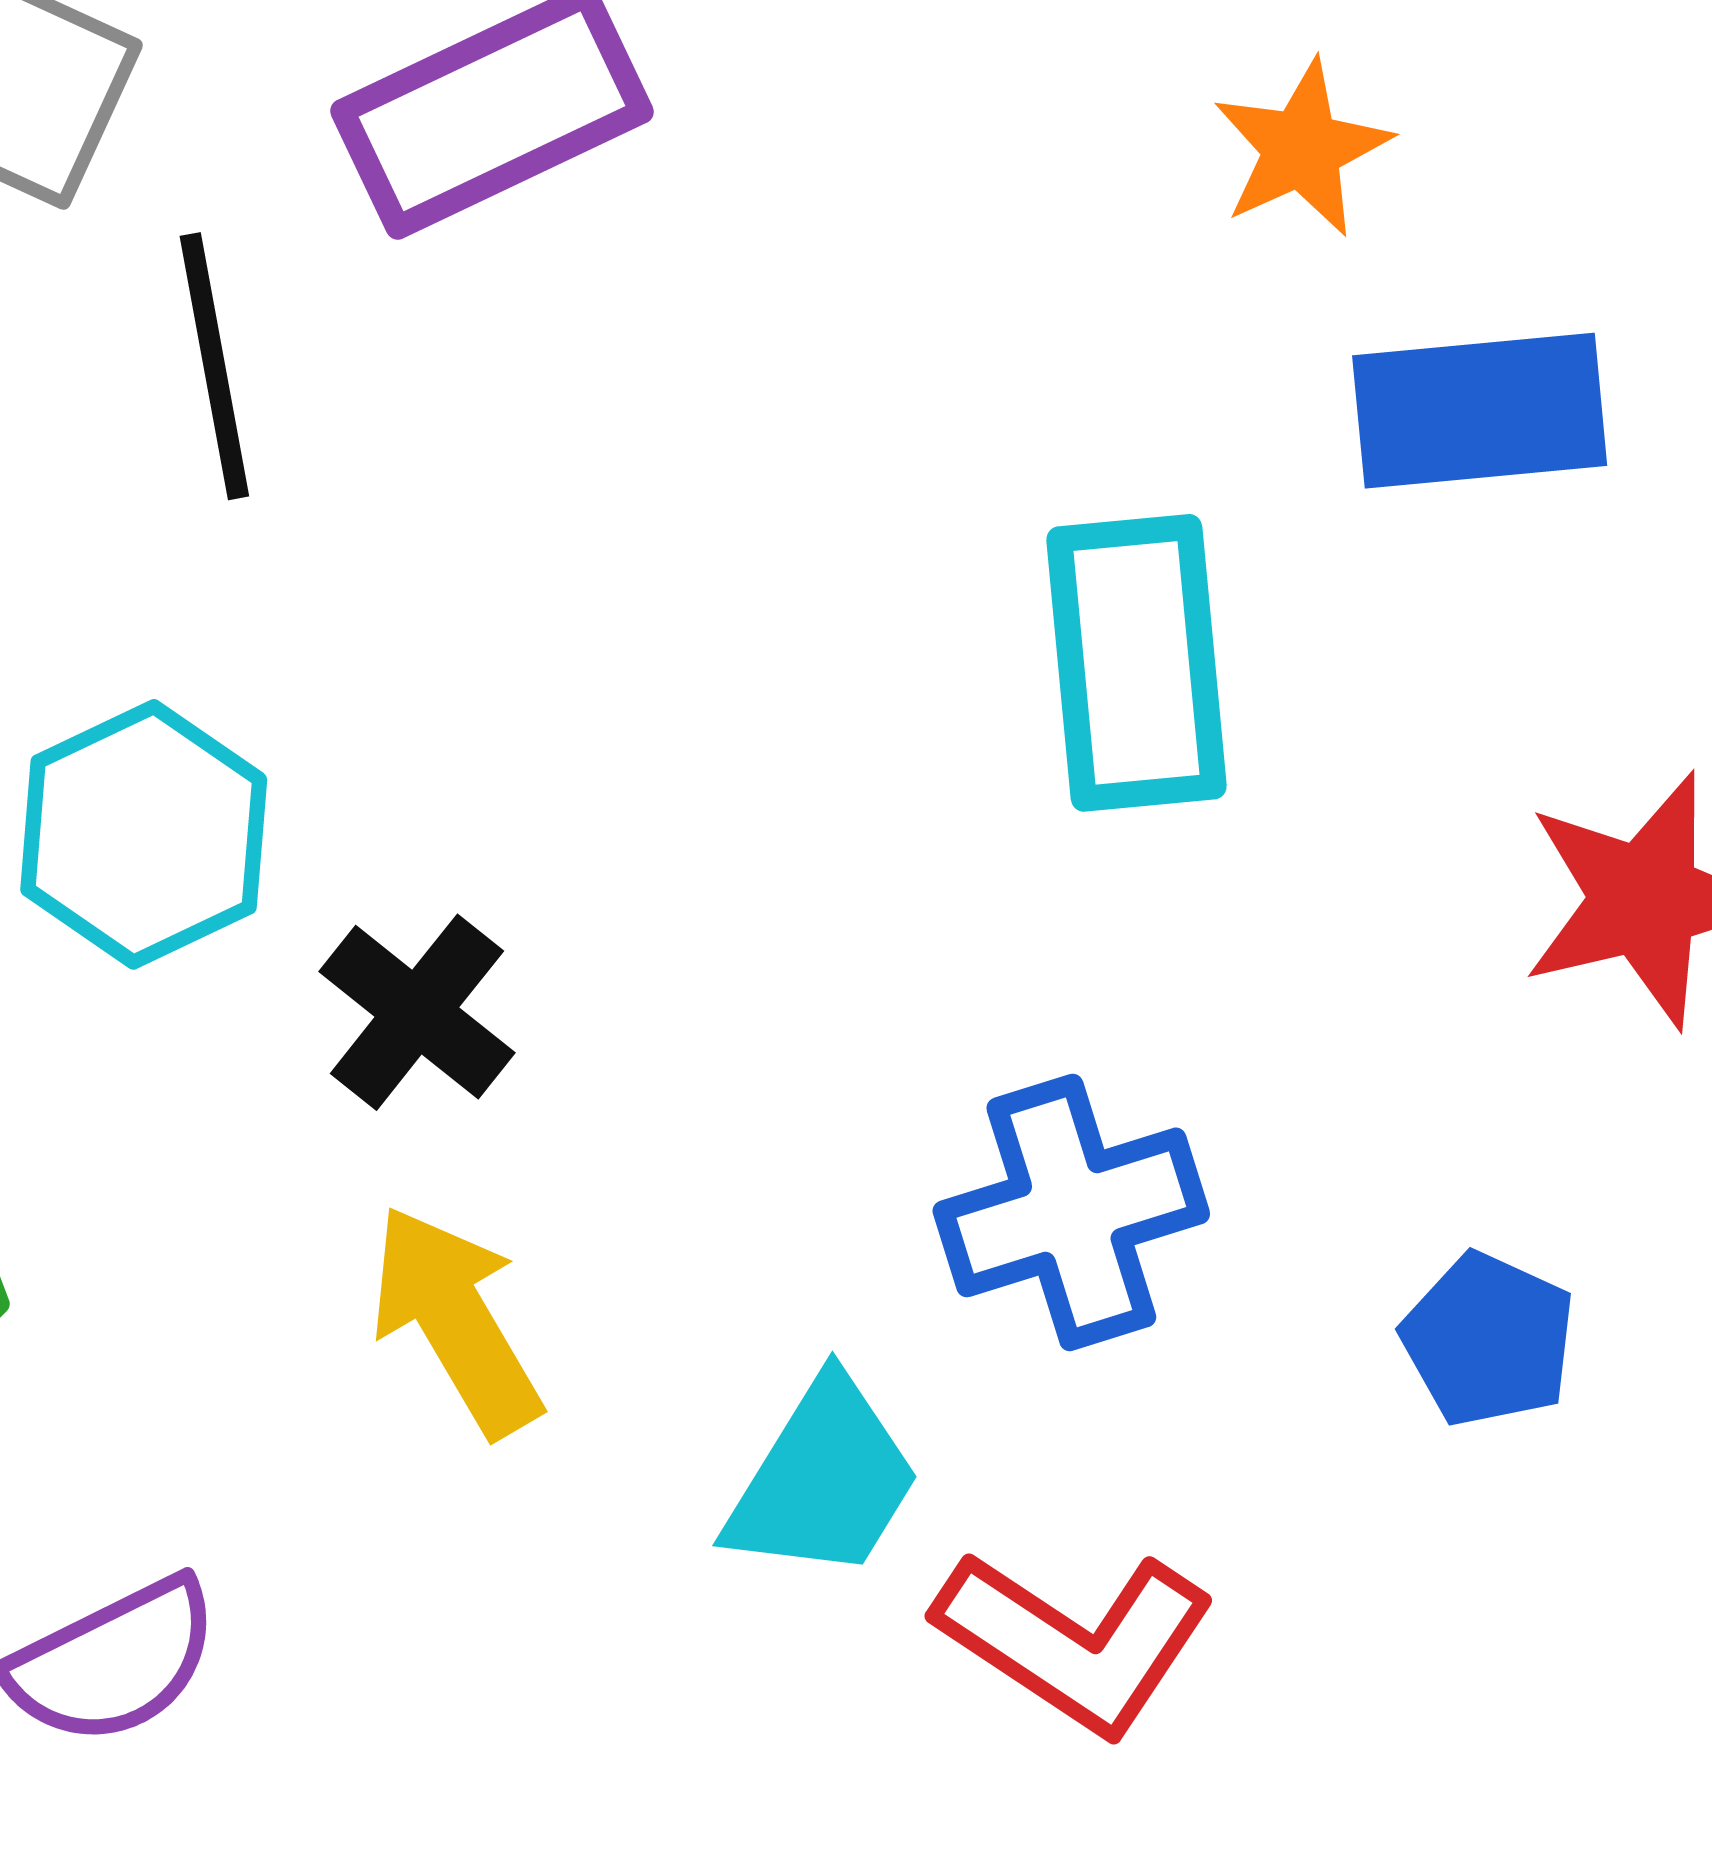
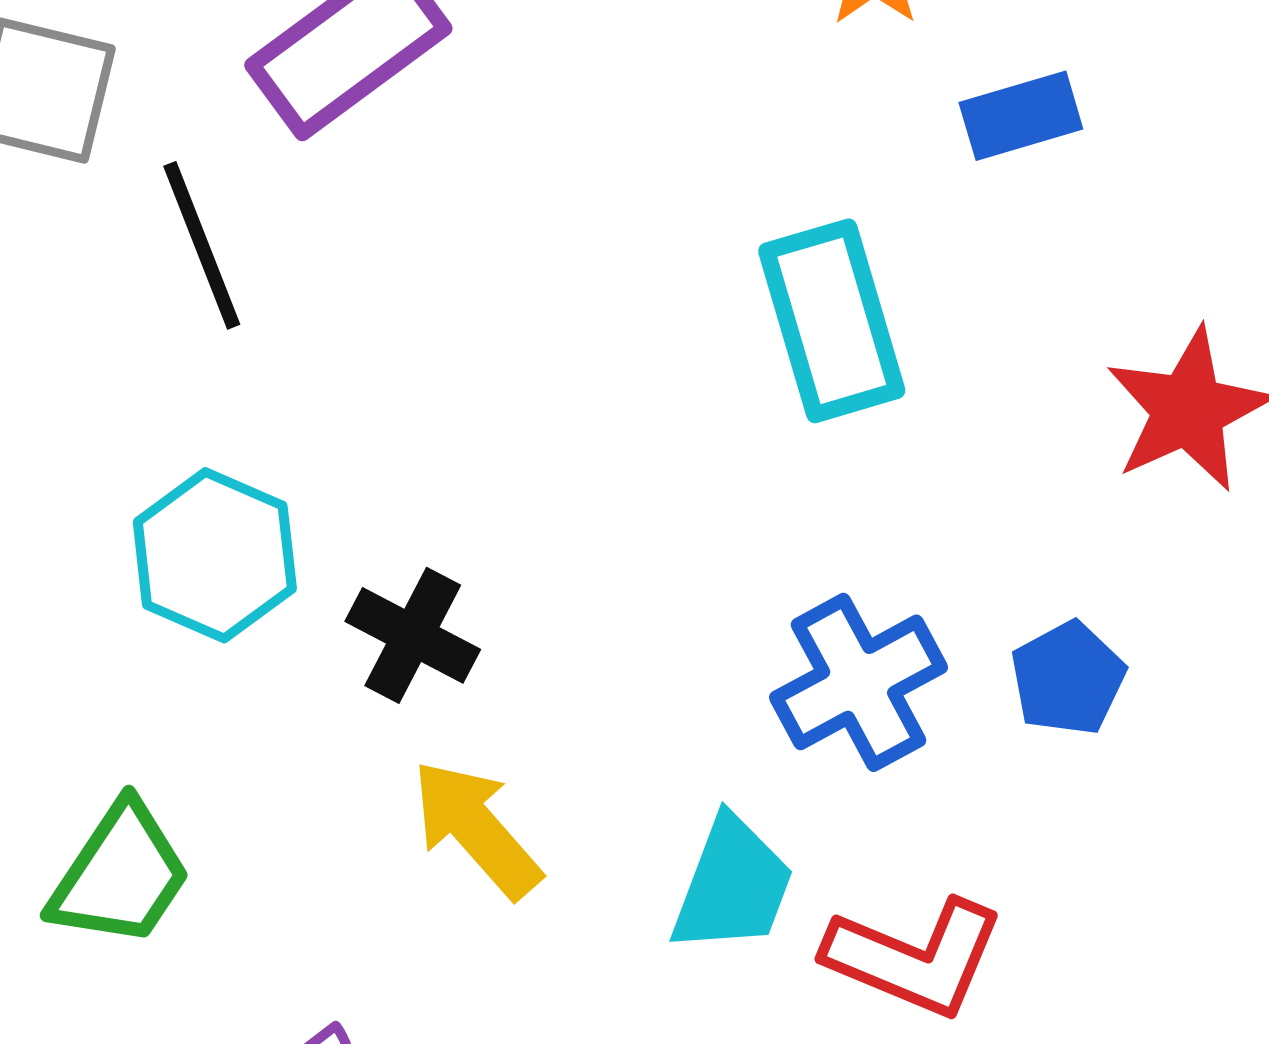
blue rectangle: (1480, 411) -> (1021, 116), size x0.7
blue pentagon: (1489, 1340) -> (1068, 678), moved, turned 30

